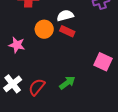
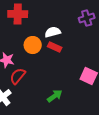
red semicircle: (37, 87) -> (18, 76), moved

